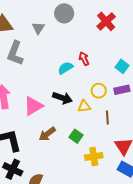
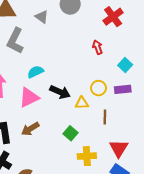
gray triangle: (38, 28) -> (42, 17), turned -32
red arrow: (84, 59) -> (98, 47), moved
cyan semicircle: (65, 68) -> (35, 72), moved
brown arrow: (47, 134) -> (30, 129), moved

